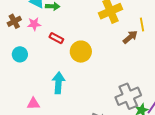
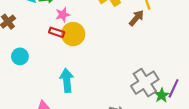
pink star: (34, 24) -> (63, 15), moved
yellow circle: (81, 52) -> (73, 34), moved

